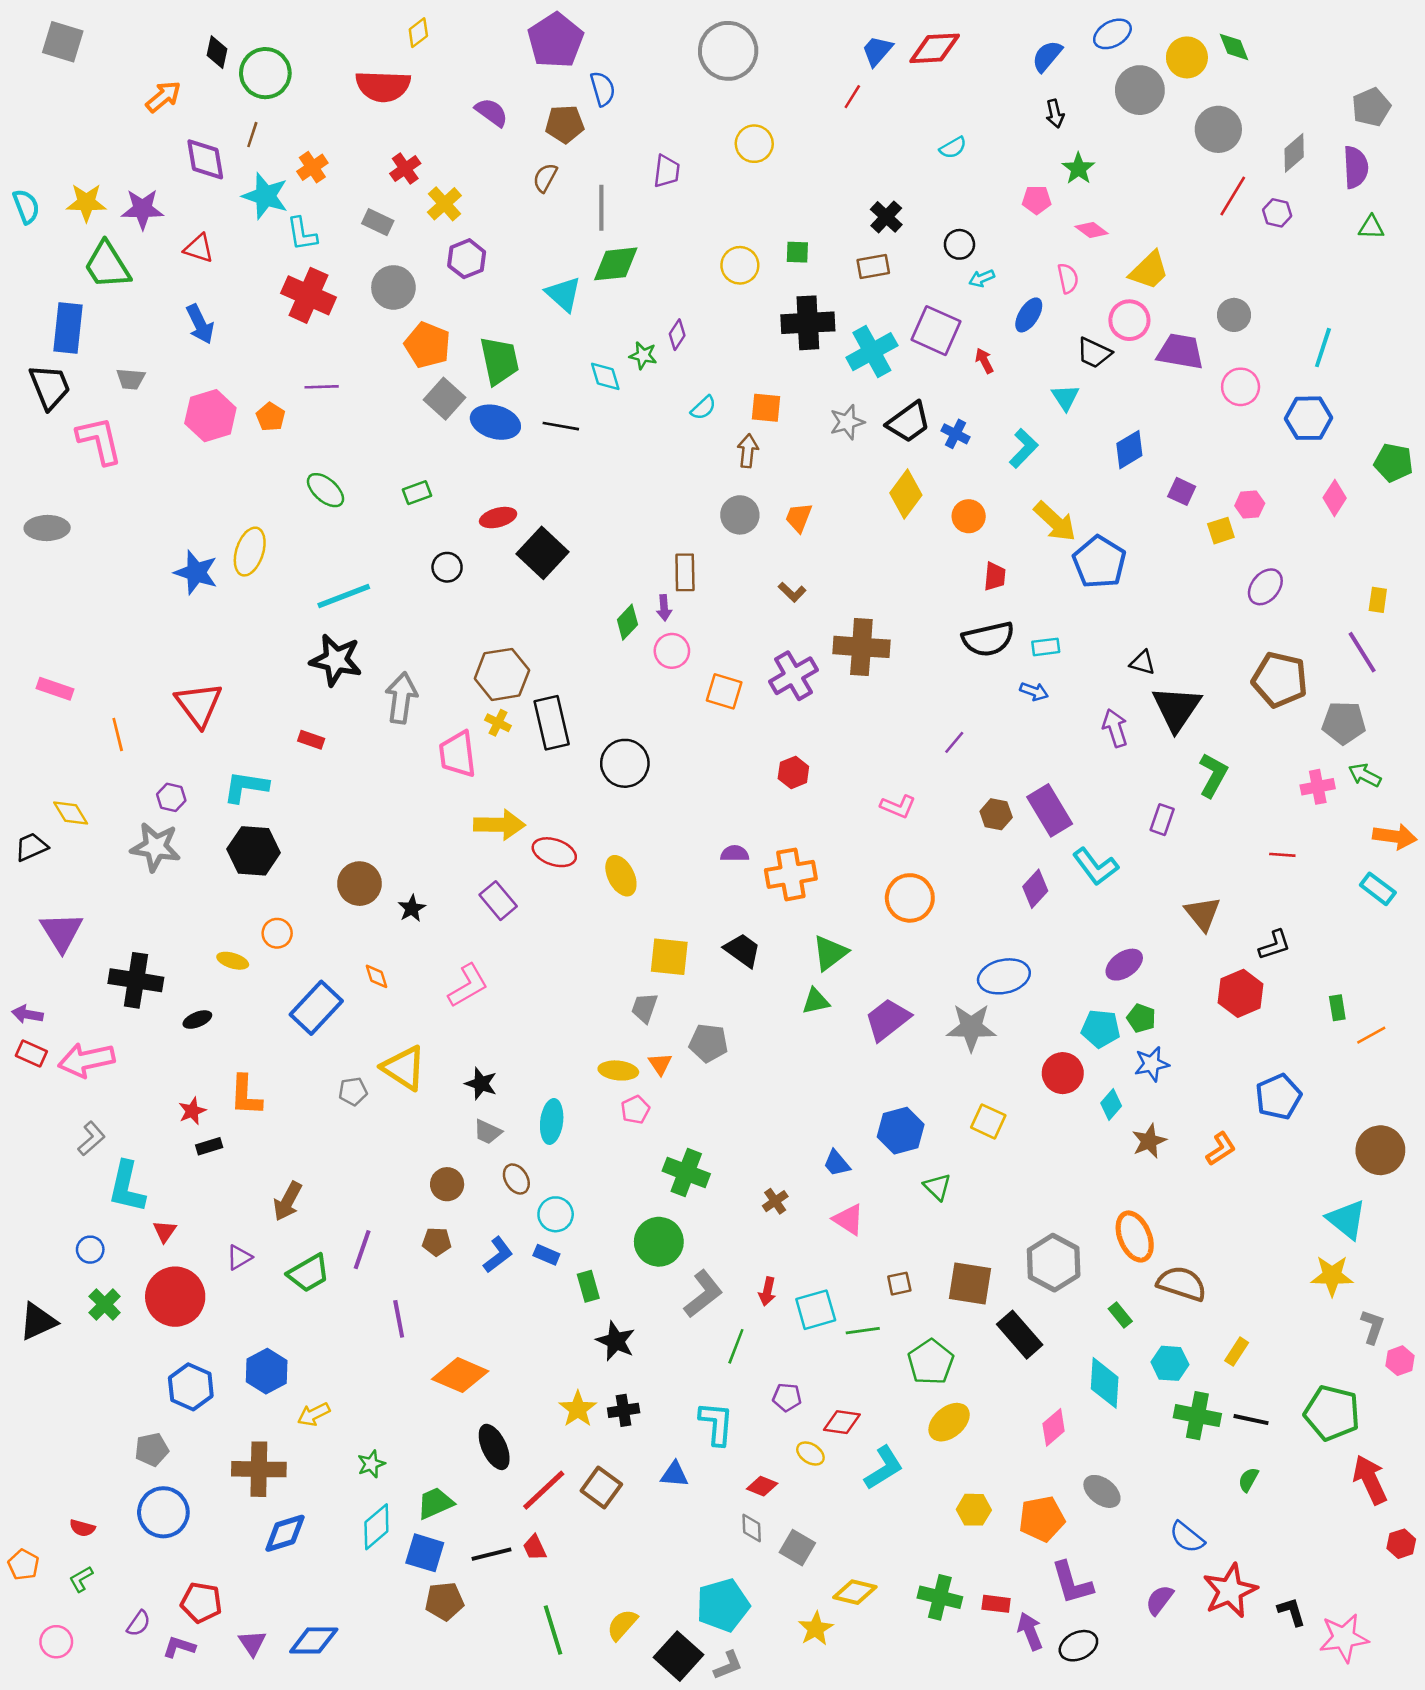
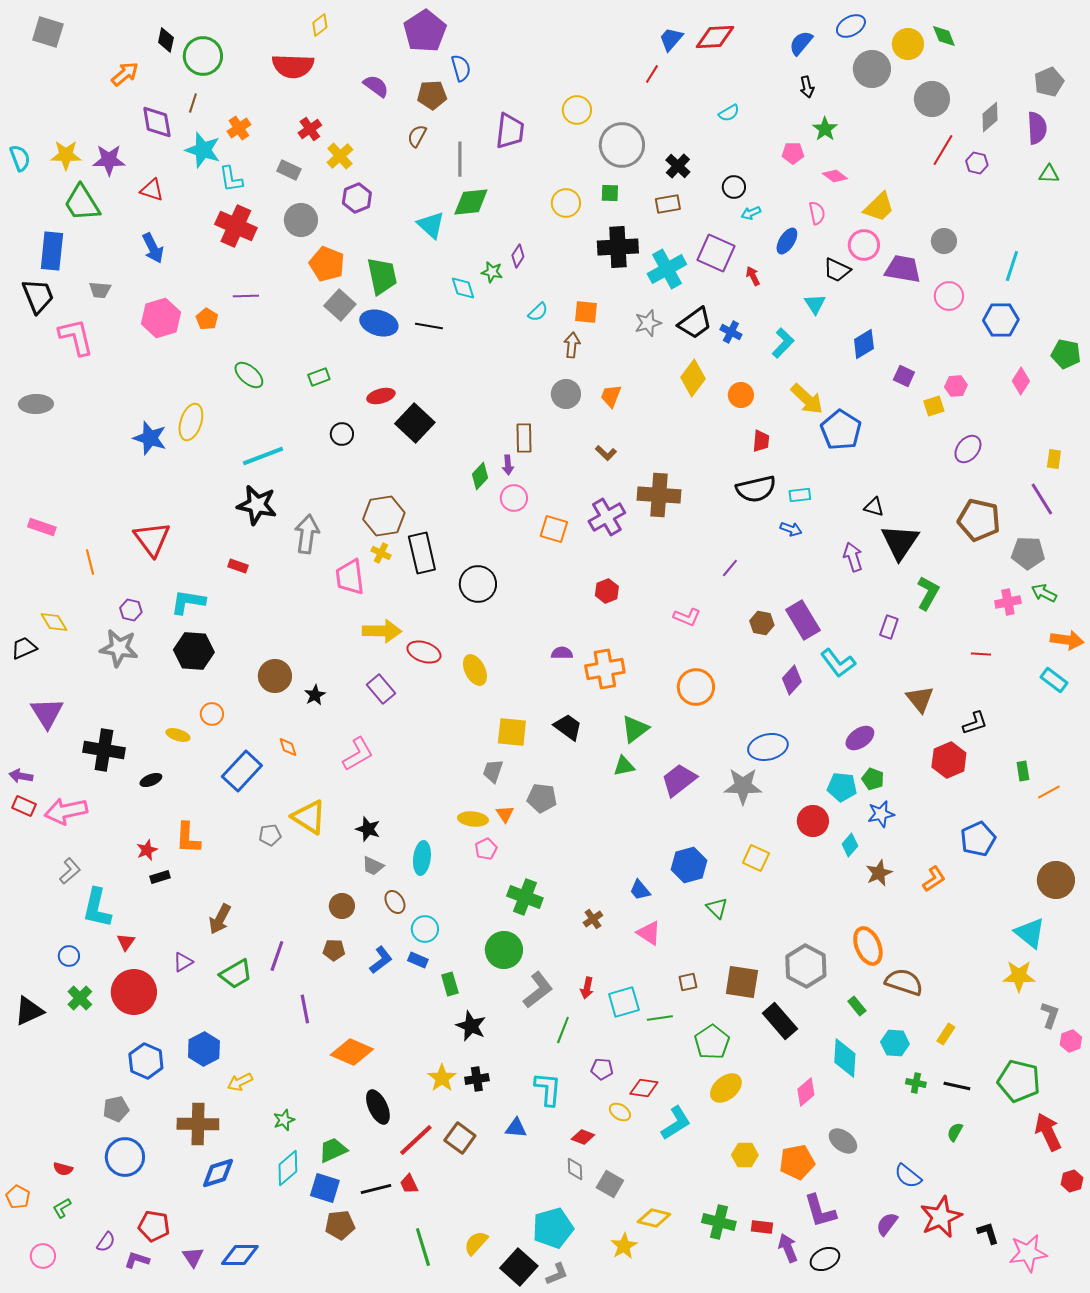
gray circle: (728, 51) -> (622, 145), moved
purple trapezoid: (667, 171) -> (510, 131), size x1.4
green cross: (1197, 1416) -> (916, 1083), size x0.6

